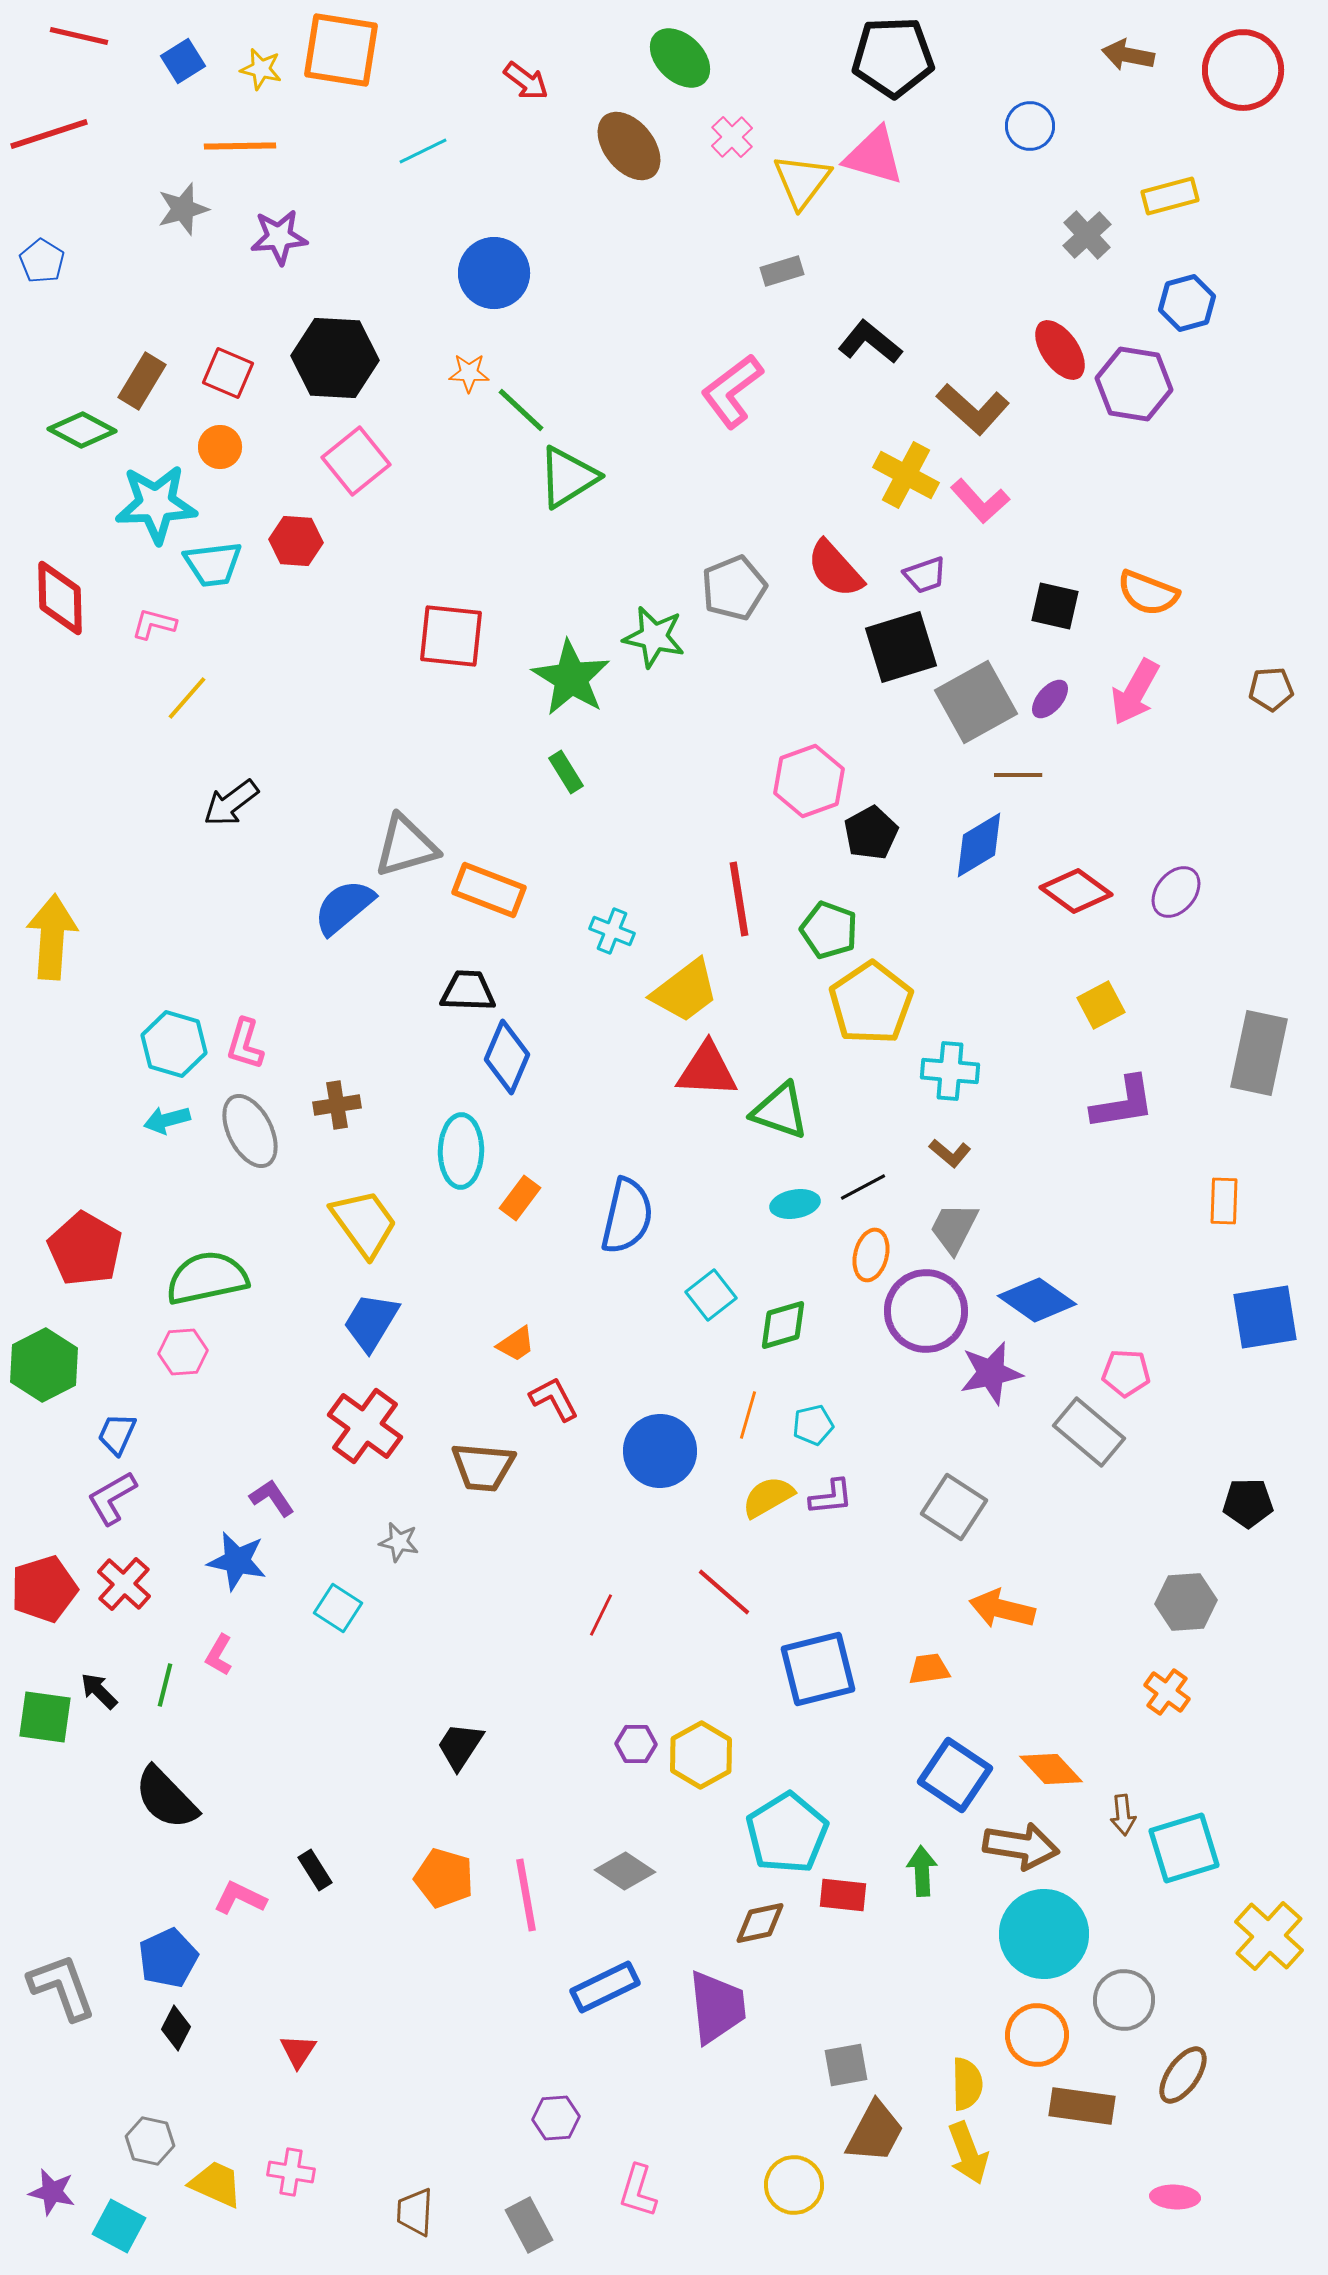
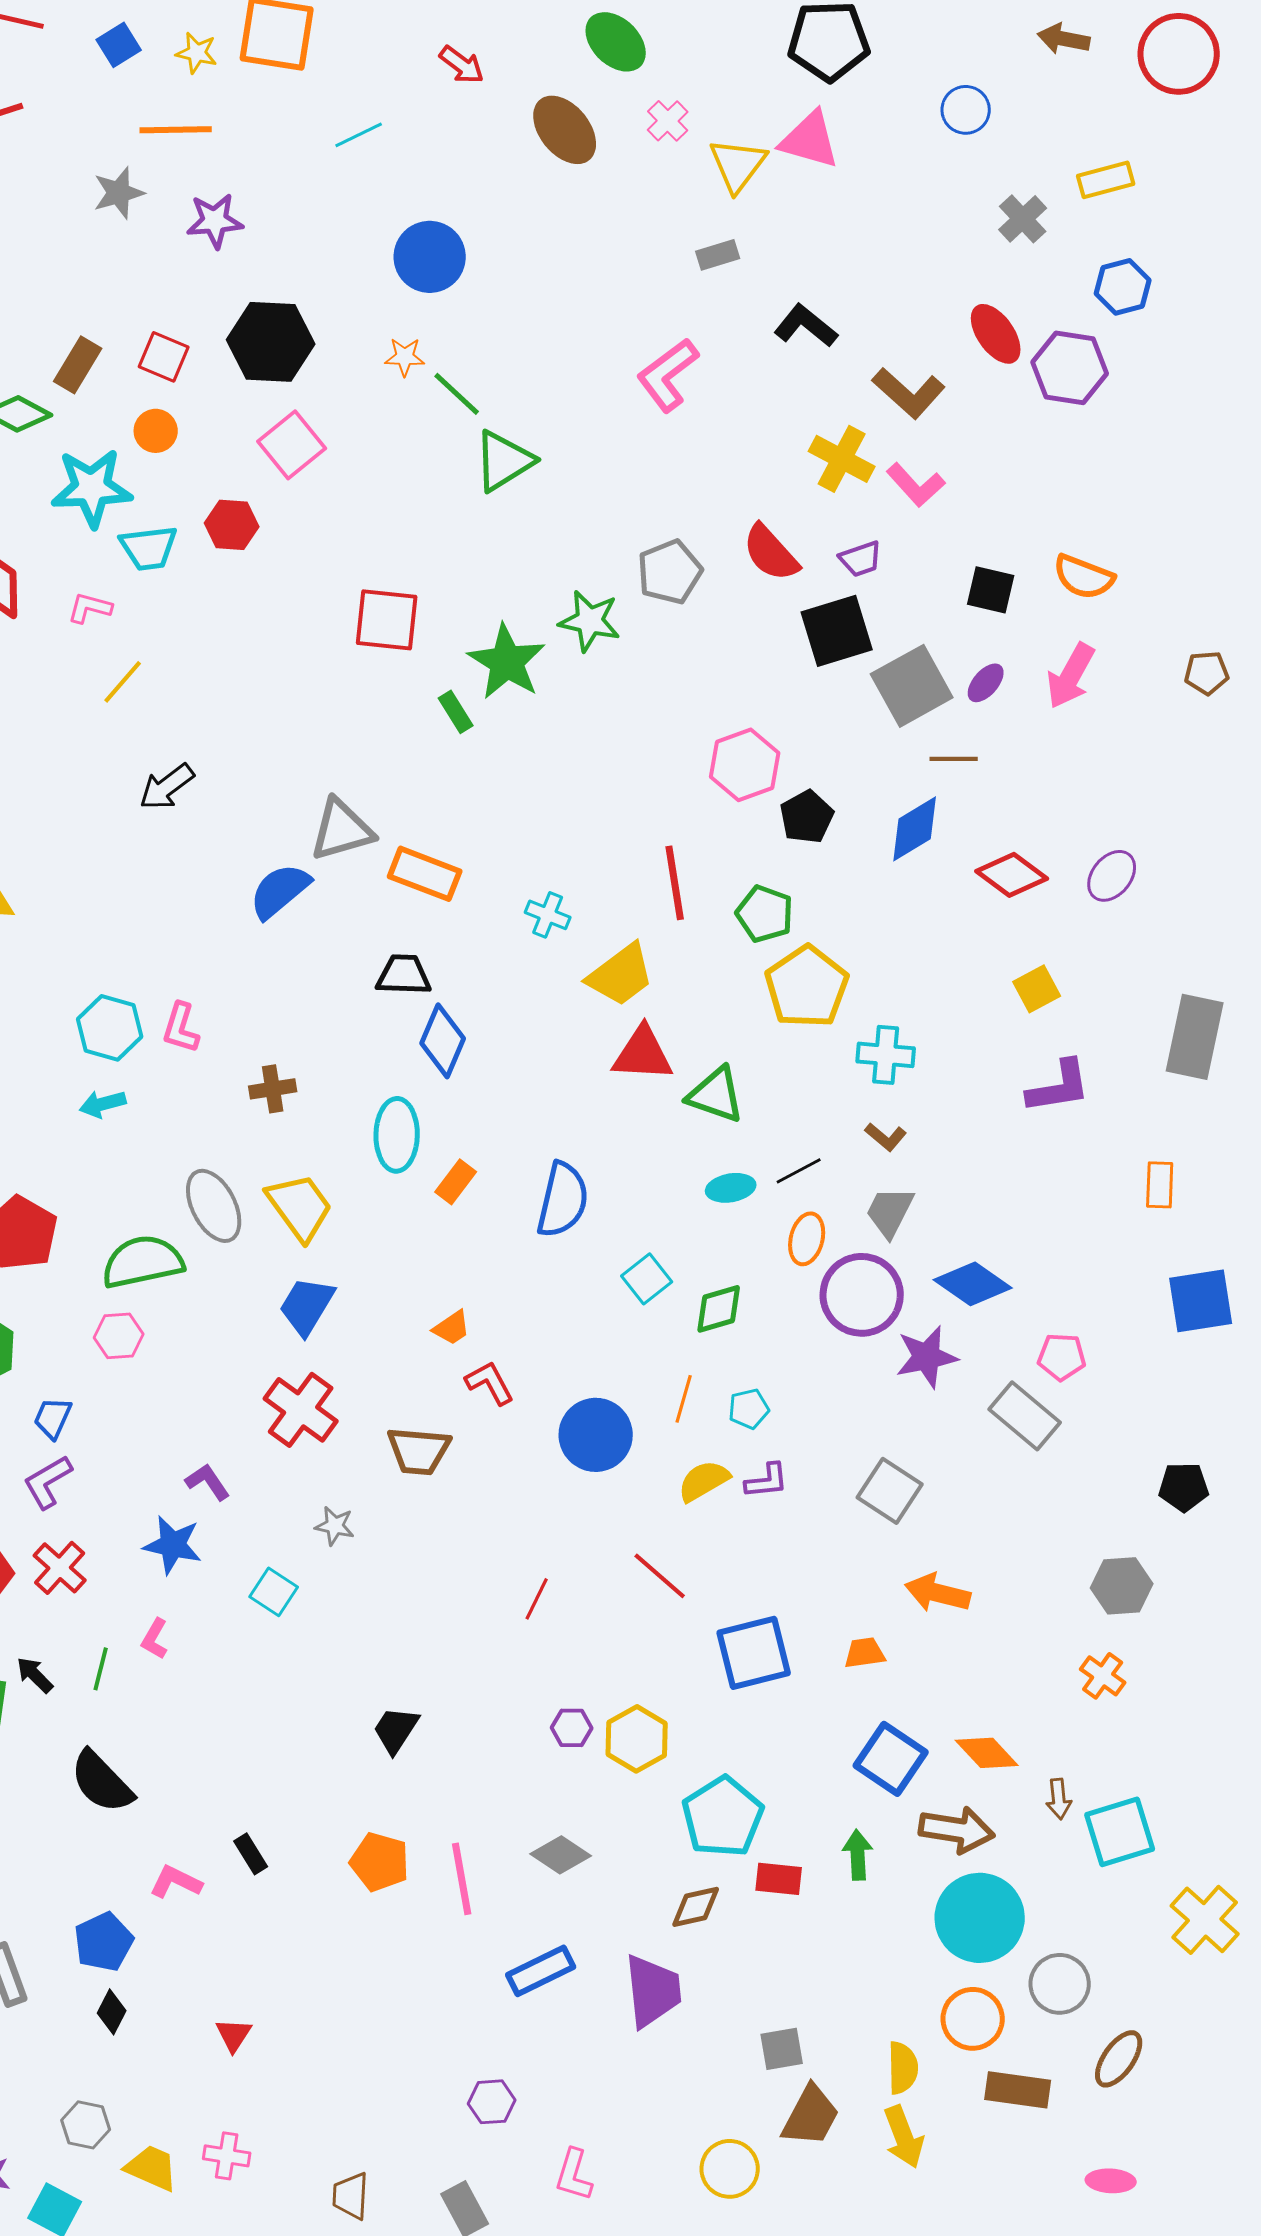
green rectangle: (566, 772) -> (456, 712), moved
gray ellipse: (250, 1131) -> (214, 1206), moved

